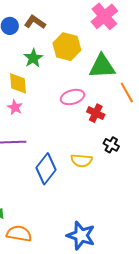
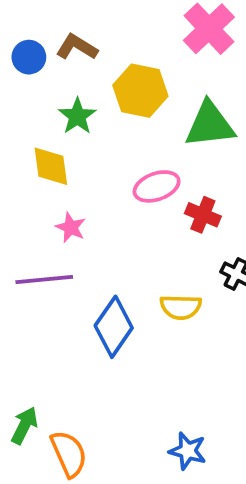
pink star: (15, 107) -> (71, 227), moved
orange semicircle: (19, 234) -> (69, 454), turned 60
blue star: (81, 236) -> (188, 451), size x0.7

